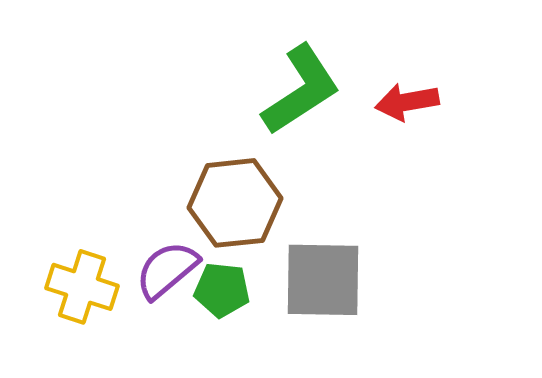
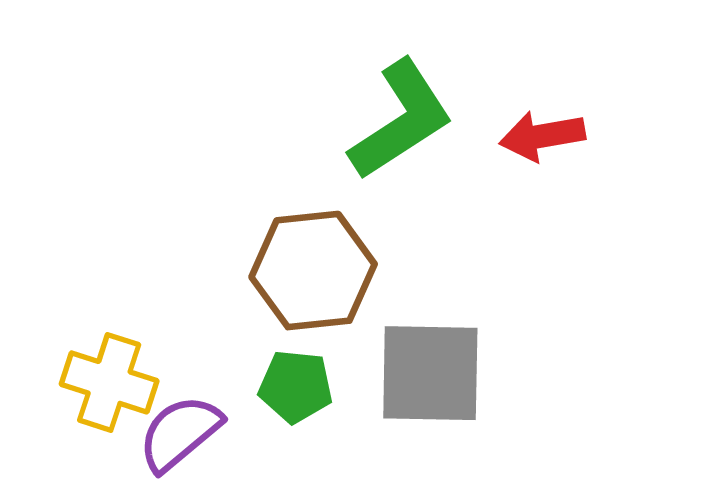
purple semicircle: (167, 270) -> (180, 433), moved

